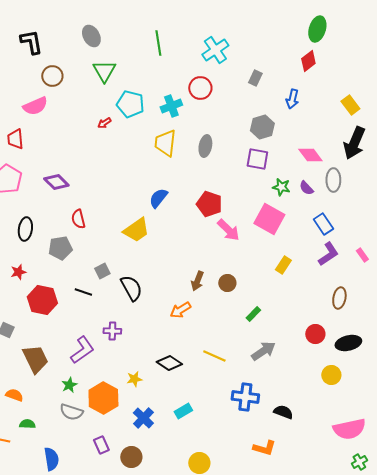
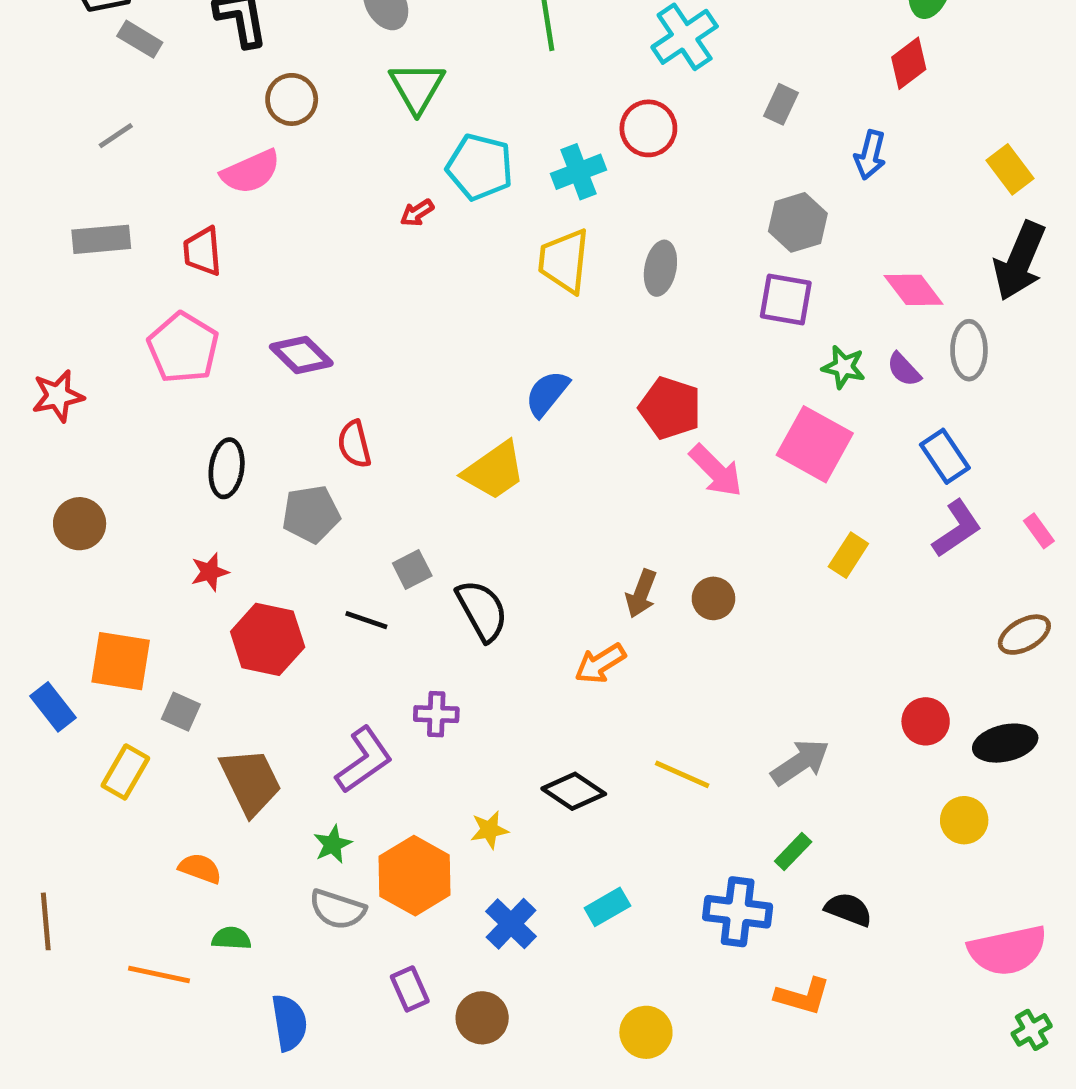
brown ellipse: (339, 298) -> (1024, 635), moved, turned 50
green rectangle: (253, 314) -> (793, 852), moved
blue cross: (245, 397) -> (738, 912), moved

